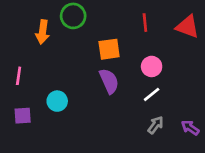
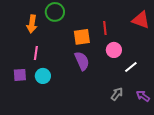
red line: (145, 23) -> (105, 28), moved
pink line: (19, 76) -> (36, 53), moved
white line: (152, 94) -> (131, 67), moved
purple square: (23, 116) -> (20, 75), moved

